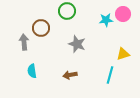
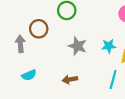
cyan star: (106, 20) -> (109, 46), moved
cyan semicircle: (32, 71) -> (29, 75), turned -104

